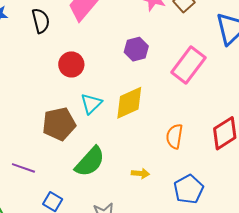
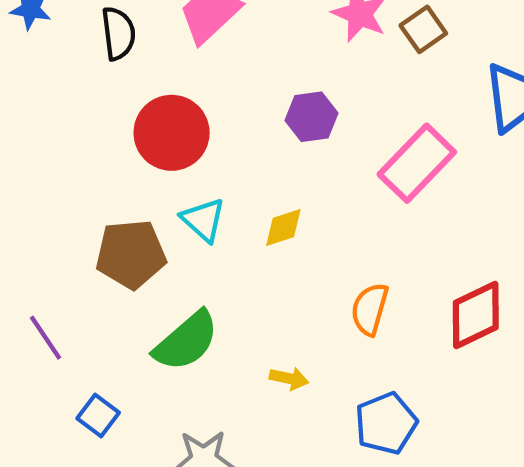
red circle: (71, 64) -> (172, 133), size x1.4
yellow diamond: (129, 103) -> (283, 228), size x0.6
cyan triangle: (91, 104) -> (203, 220), turned -40
purple line: (23, 168) -> (45, 338), turned 30

